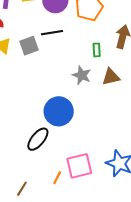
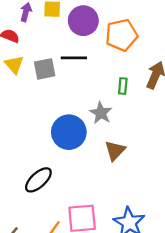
brown triangle: (111, 77) -> (115, 151), moved, turned -42
blue circle: (59, 111) -> (69, 132), moved

